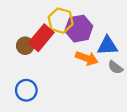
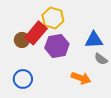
purple hexagon: (79, 29) -> (57, 46), moved
orange arrow: (87, 58) -> (81, 78), moved

